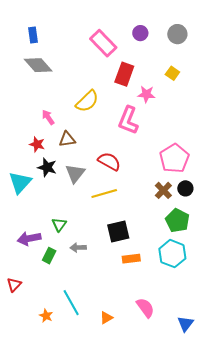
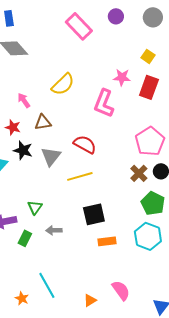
red rectangle: (124, 74) -> (149, 87), moved
orange triangle: (106, 318) -> (90, 300), moved

